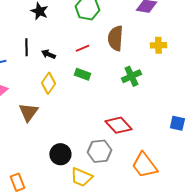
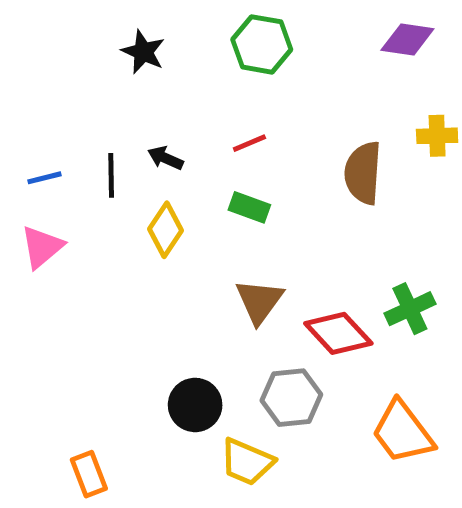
brown semicircle: (115, 38) -> (363, 173), moved
black line: (26, 47) -> (111, 175), moved
green cross: (131, 76) -> (410, 309), moved
brown triangle: (28, 112) -> (259, 301), moved

